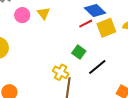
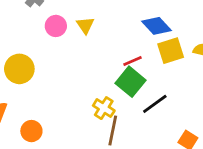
red line: (86, 24) -> (133, 61), moved
green square: (79, 52) -> (131, 82), size x1.5

